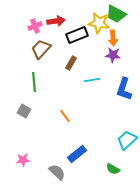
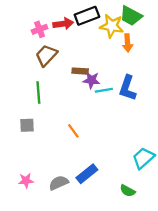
black rectangle: (77, 35) -> (87, 16), moved
purple star: (113, 55) -> (91, 80), moved
brown rectangle: (71, 63) -> (80, 71), turned 64
blue L-shape: (124, 89) -> (128, 88), moved
gray square: (24, 111) -> (27, 125), turned -32
gray semicircle: (57, 172) -> (59, 183), moved, turned -66

